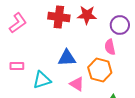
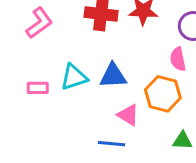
cyan triangle: (42, 80) -> (74, 77), moved

